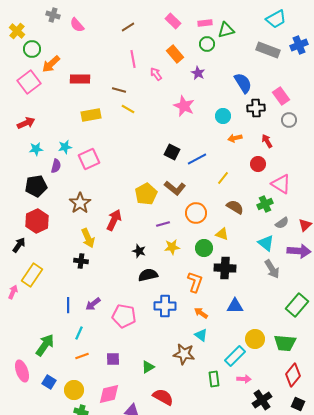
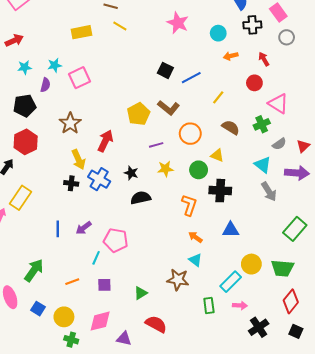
blue cross: (165, 306) -> (99, 179), moved, turned 30
cyan line: (79, 333) -> (96, 258), moved

